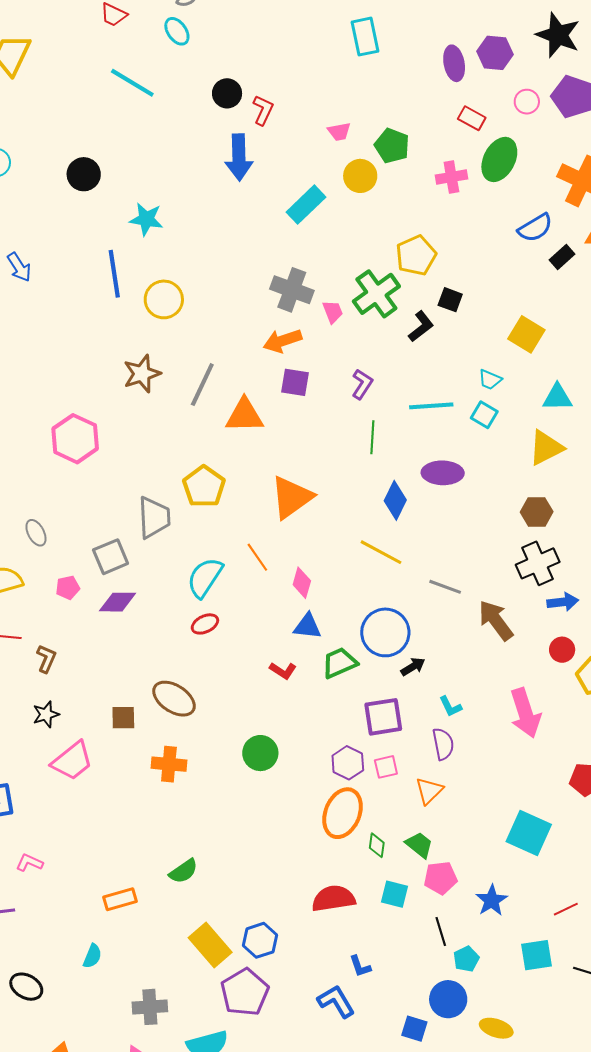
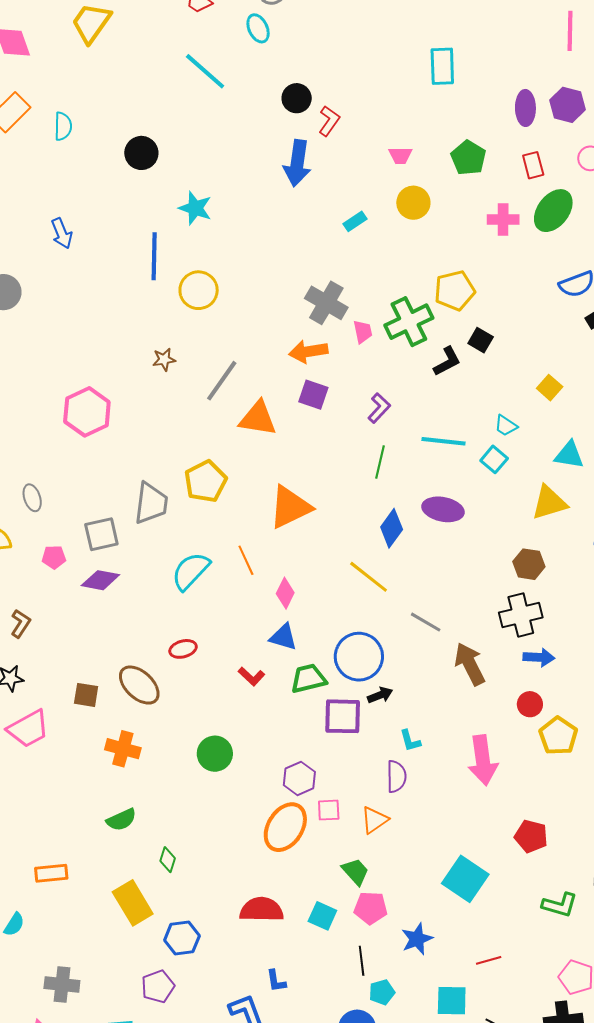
red rectangle: (472, 118) -> (533, 165), turned 36
green pentagon: (392, 146) -> (468, 158), moved
cyan rectangle: (306, 205) -> (355, 221), size x0.6
yellow square: (526, 334) -> (550, 388), size x0.7
brown star: (142, 374) -> (164, 359), size x0.6
red ellipse: (205, 624) -> (183, 649), moved
purple square: (383, 717) -> (343, 716), moved
pink square: (386, 767) -> (329, 810), moved
green diamond: (377, 845) -> (168, 860), moved
green semicircle: (183, 871) -> (121, 820), moved
yellow rectangle: (210, 945) -> (133, 903), moved
purple pentagon: (245, 992) -> (158, 986), size x0.7

